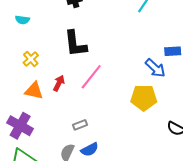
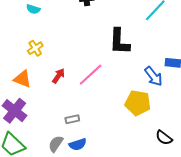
black L-shape: (75, 44) -> (119, 41), moved
orange triangle: (34, 91) -> (22, 79), moved

